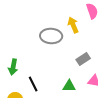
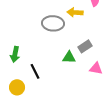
yellow arrow: (73, 25) -> (75, 12), turned -63
green triangle: (69, 86) -> (69, 57), moved

